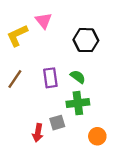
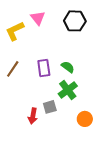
black hexagon: (86, 40) -> (75, 21), moved
green cross: (78, 103) -> (68, 90), turned -30

